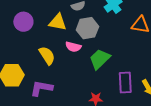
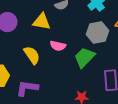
gray hexagon: (87, 28) -> (97, 33), moved

